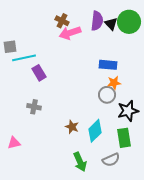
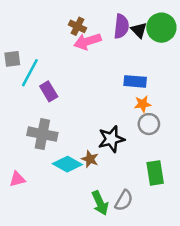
cyan line: (24, 58) -> (30, 73), turned -50
gray circle: (107, 95) -> (149, 124), moved
gray cross: (34, 107) -> (42, 134), size x1.6
black star: (128, 111) -> (111, 139), moved
cyan diamond: (95, 131) -> (67, 164), moved, turned 75
gray semicircle: (111, 160) -> (124, 200), moved, turned -36

